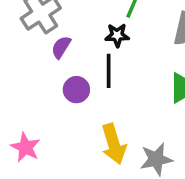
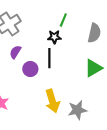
purple semicircle: (61, 47) -> (15, 52), moved

